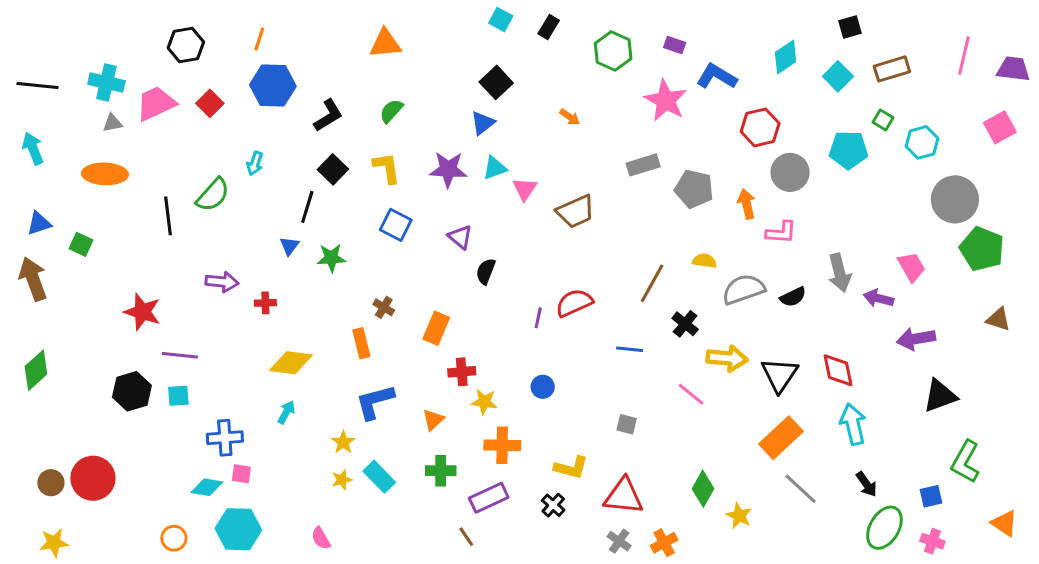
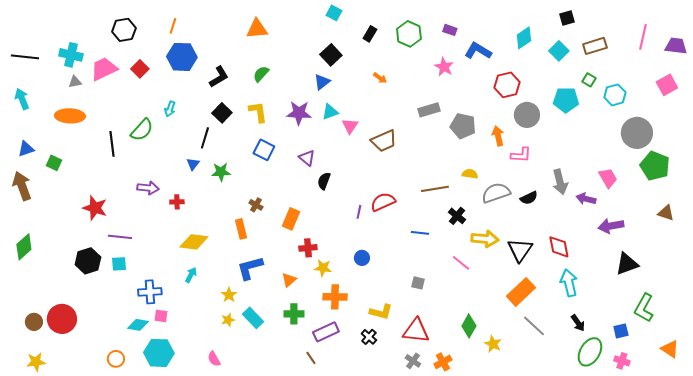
black rectangle: (549, 27) -> (370, 34), moved
pink star: (666, 100) -> (444, 67), size x0.7
brown line: (652, 283) -> (435, 189), turned 52

